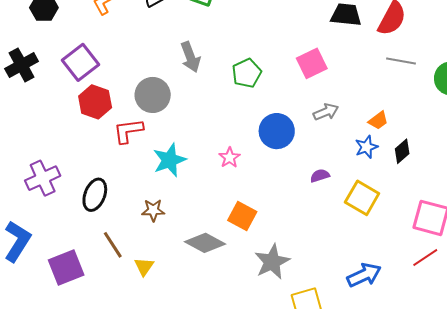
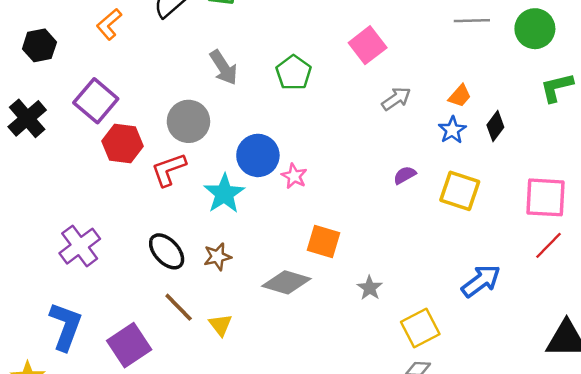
blue circle: (277, 131) -> (258, 155), moved
black ellipse: (95, 195) -> (167, 251), moved, turned -52
gray star: (272, 262) -> (370, 288), size x0.6

